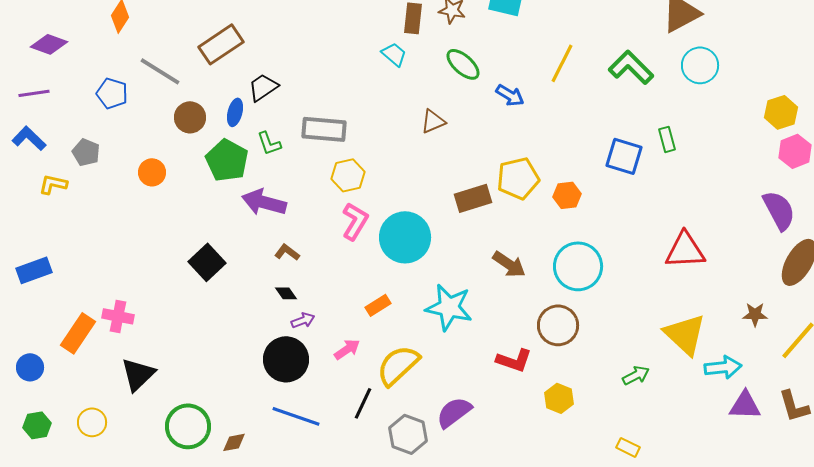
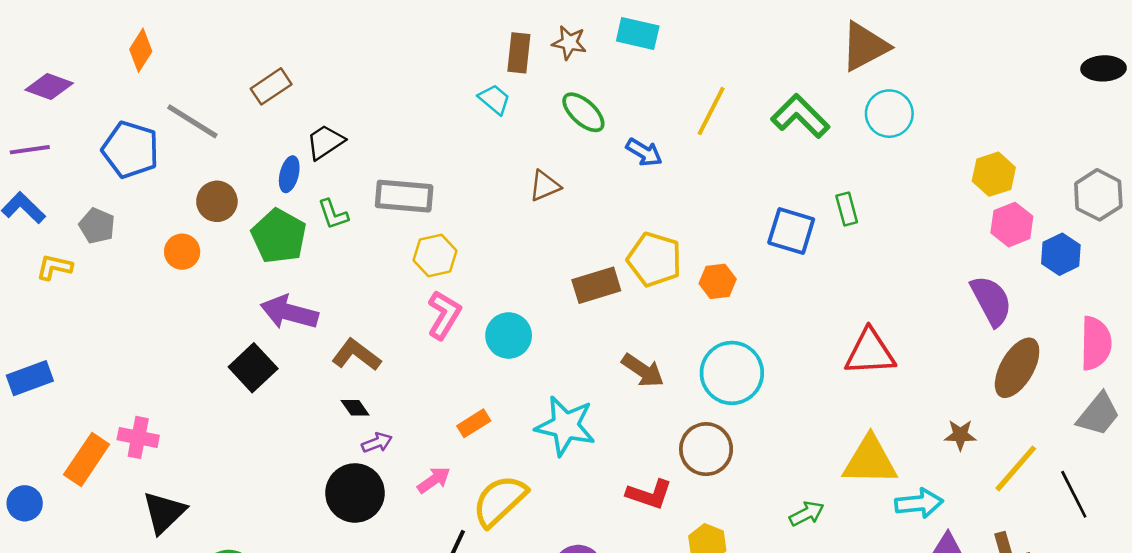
brown rectangle: (221, 44) -> (271, 86), size x0.7
blue pentagon: (112, 93) -> (130, 150), size x1.4
brown circle: (190, 117) -> (217, 201), moved
yellow pentagon: (518, 178) -> (654, 259), turned 30
purple arrow: (264, 202) -> (289, 312), moved
cyan circle: (405, 237) -> (509, 336), size x0.7
brown L-shape: (287, 252) -> (356, 355), size x1.5
yellow triangle: (685, 334) -> (870, 461), turned -42

